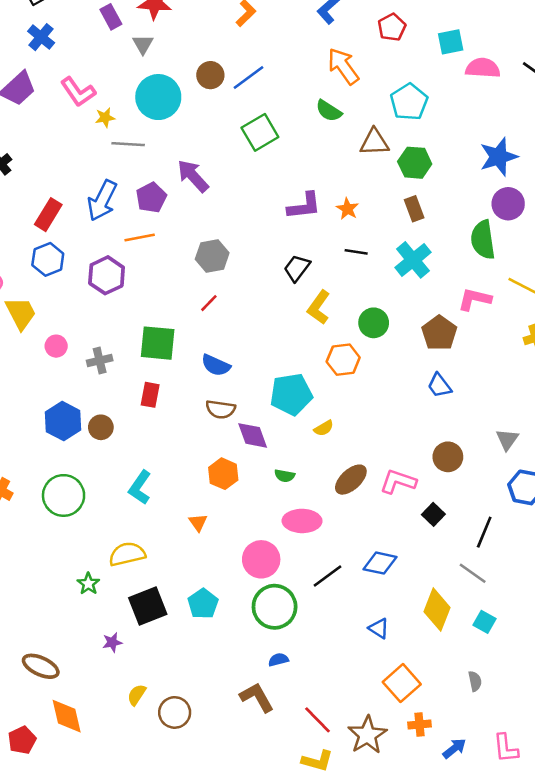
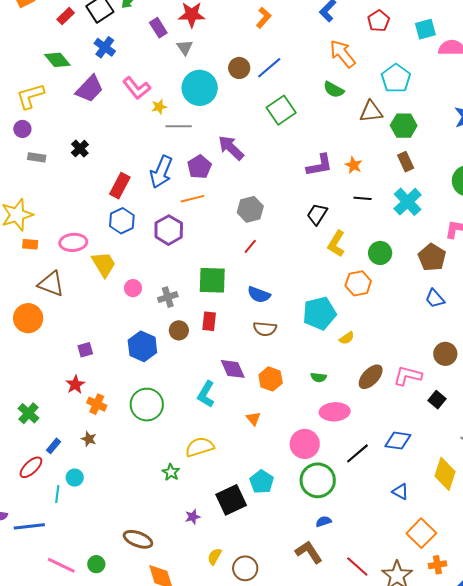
brown circle: (101, 427) -> (179, 330), moved
purple diamond: (253, 435) -> (233, 369), moved
black square: (148, 606) -> (231, 500), moved

